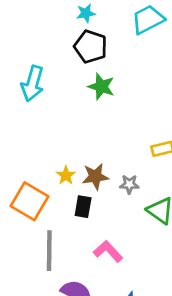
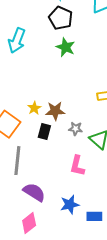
gray star: (129, 184) -> (76, 129), moved
pink L-shape: (108, 251) -> (77, 166), moved, turned -130

